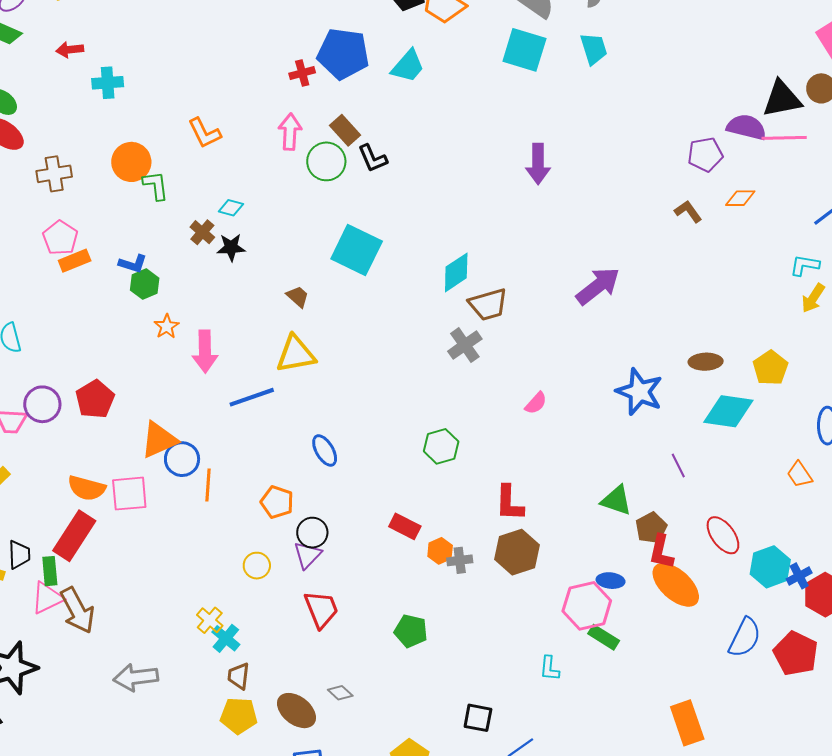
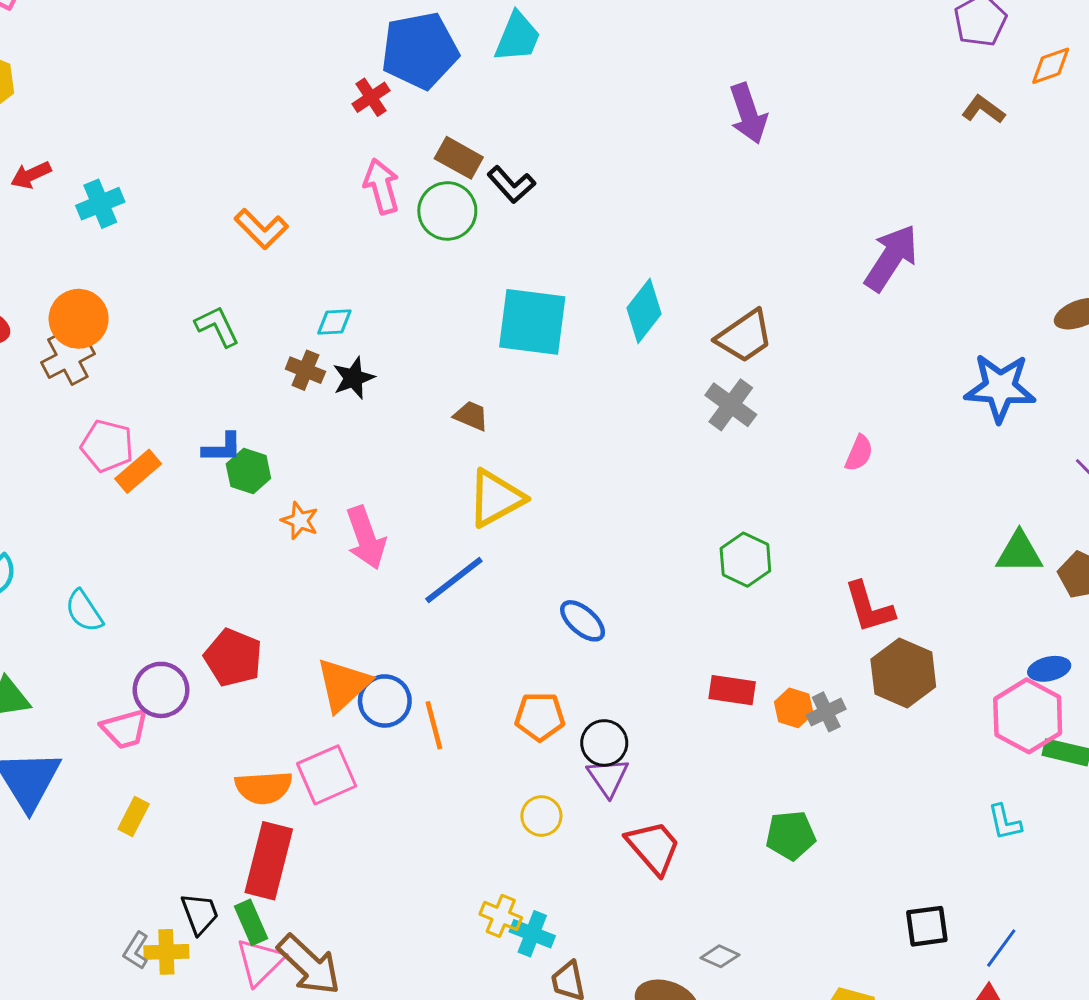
orange circle: (131, 162) -> (79, 319), moved
cyan diamond: (456, 272) -> (644, 311), moved

